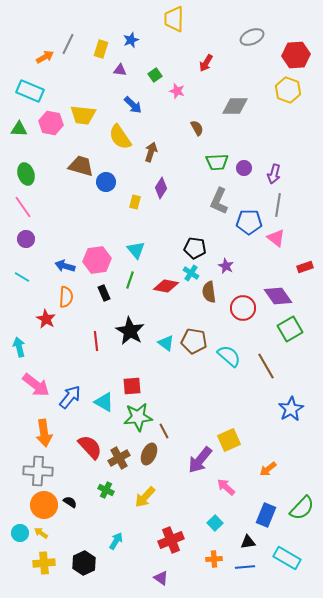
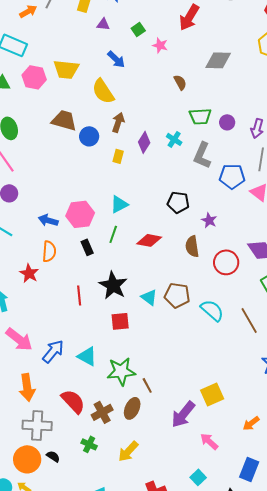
red arrow: (206, 63) -> (189, 17), size x1.5
brown arrow: (151, 152) -> (118, 122), moved
cyan triangle: (136, 250) -> (119, 204), turned 42
cyan cross: (191, 273) -> (174, 139), moved
red square: (132, 386) -> (120, 321), moved
gray cross: (38, 471) -> (37, 425), moved

